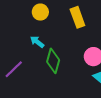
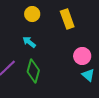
green diamond: (53, 61) -> (33, 71), moved

